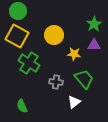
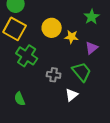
purple triangle: (94, 45) -> (92, 48), moved, turned -40
yellow star: (74, 54) -> (72, 37), moved

